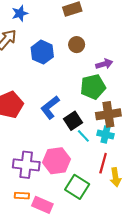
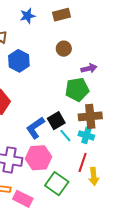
blue star: (20, 13) -> (28, 16), moved
blue hexagon: (42, 52) -> (19, 61), moved
blue L-shape: (50, 107) -> (35, 128), moved

